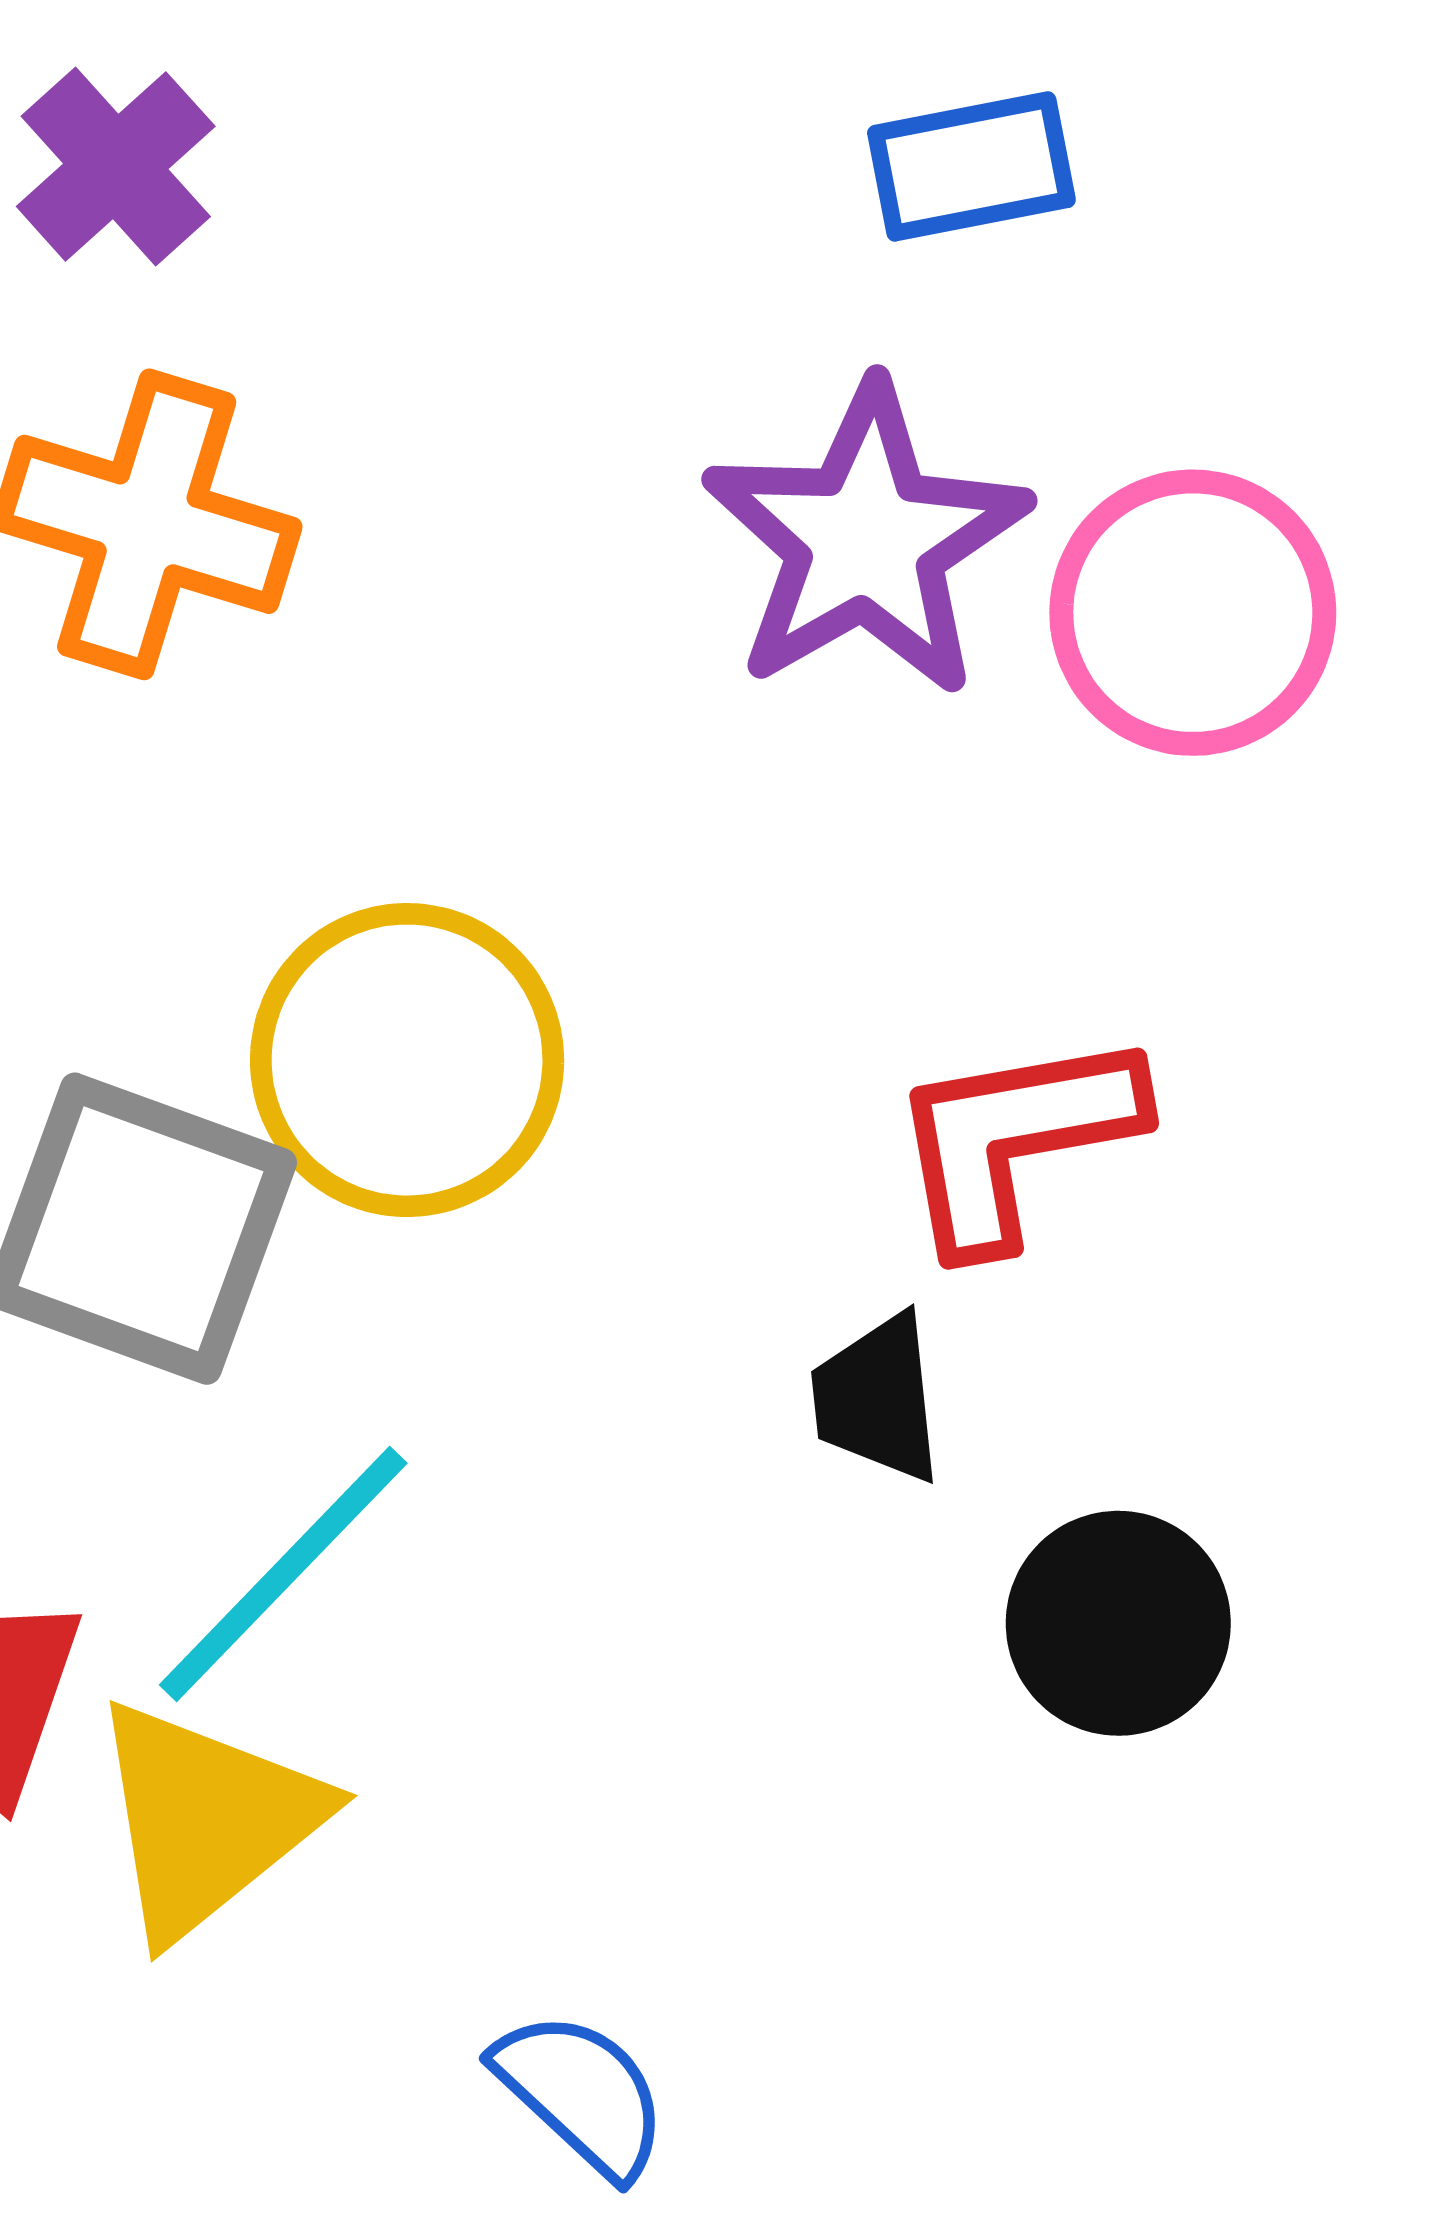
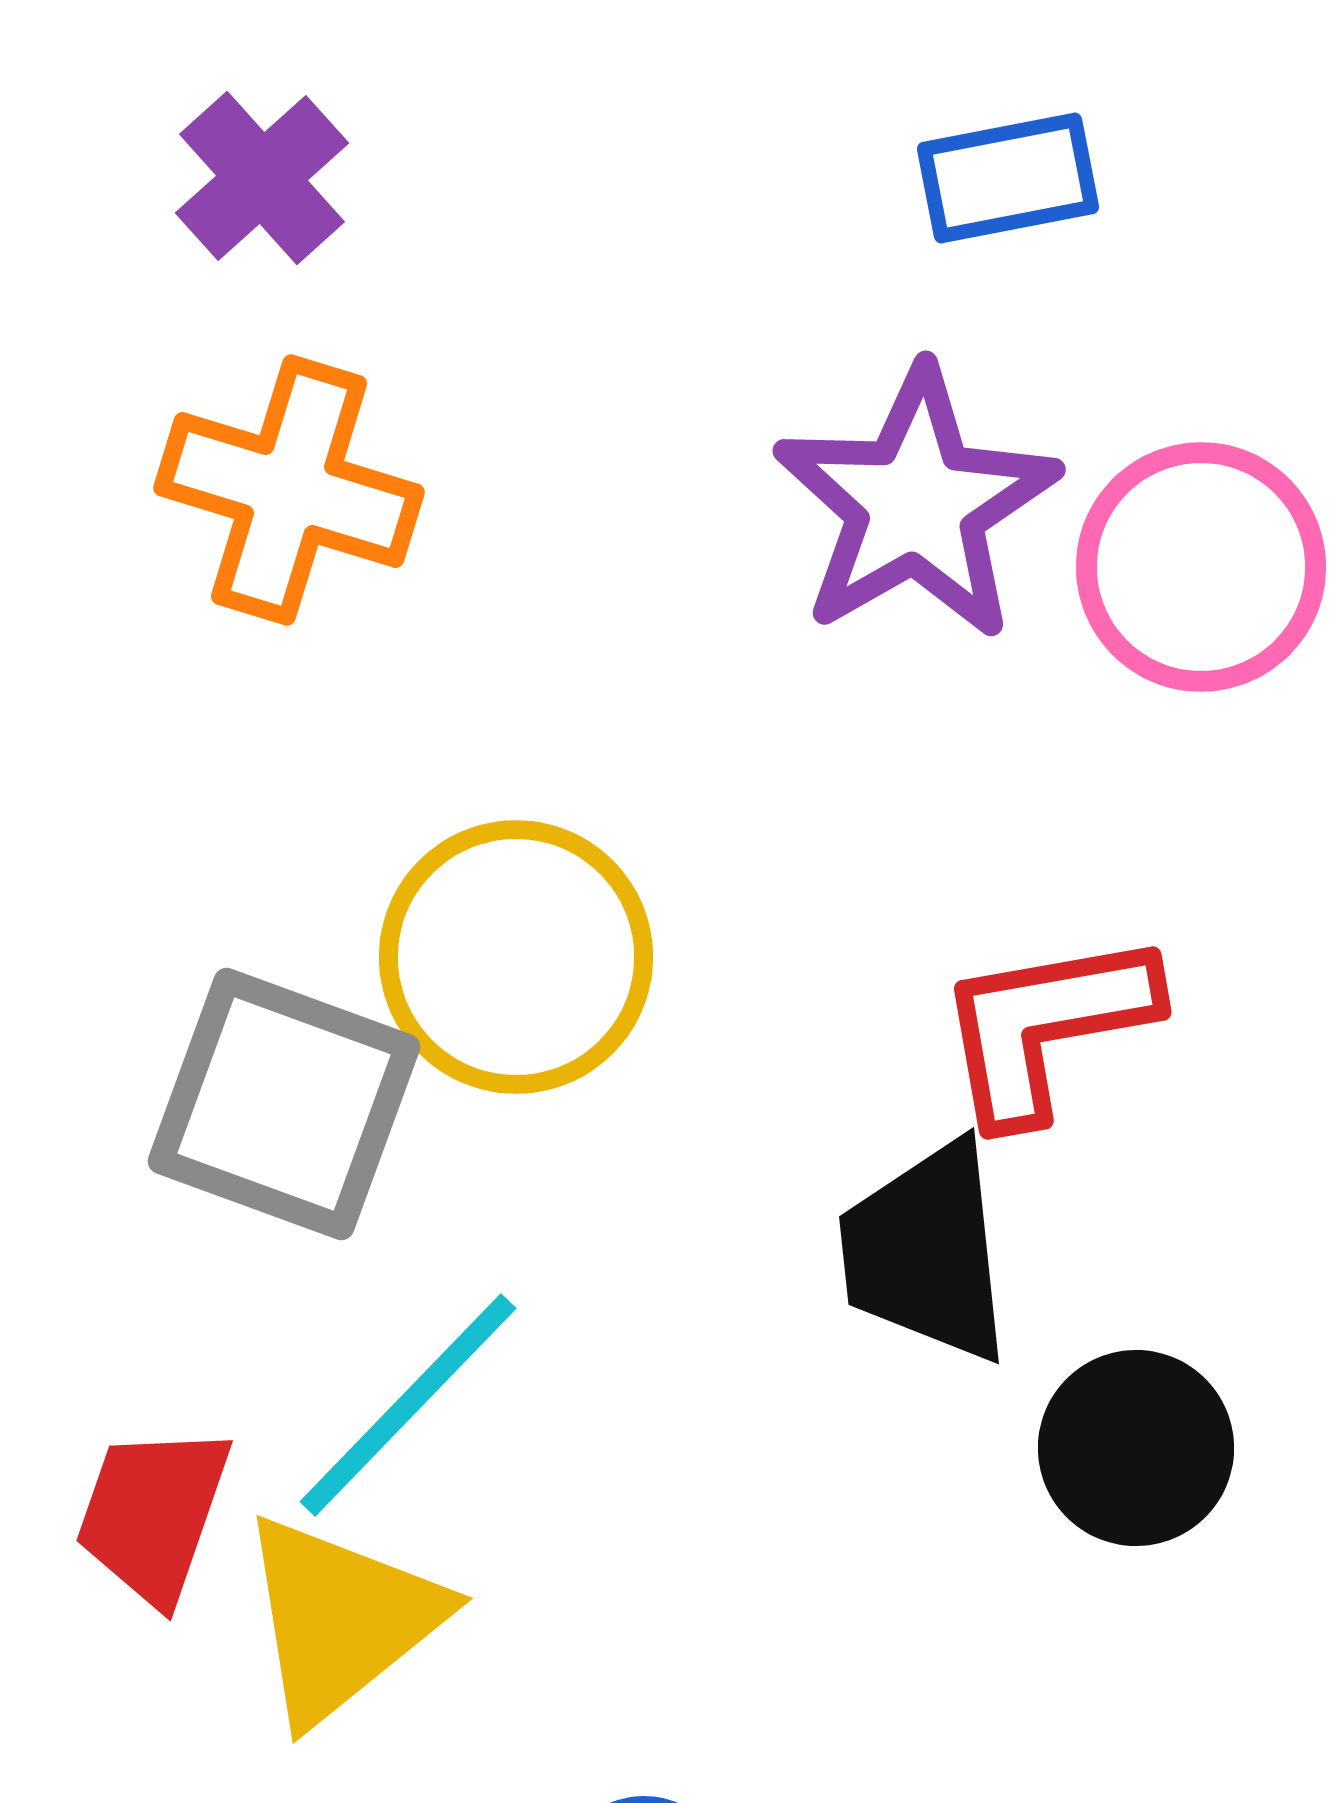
black trapezoid: (877, 1398) -> (926, 1252), size x1.5

